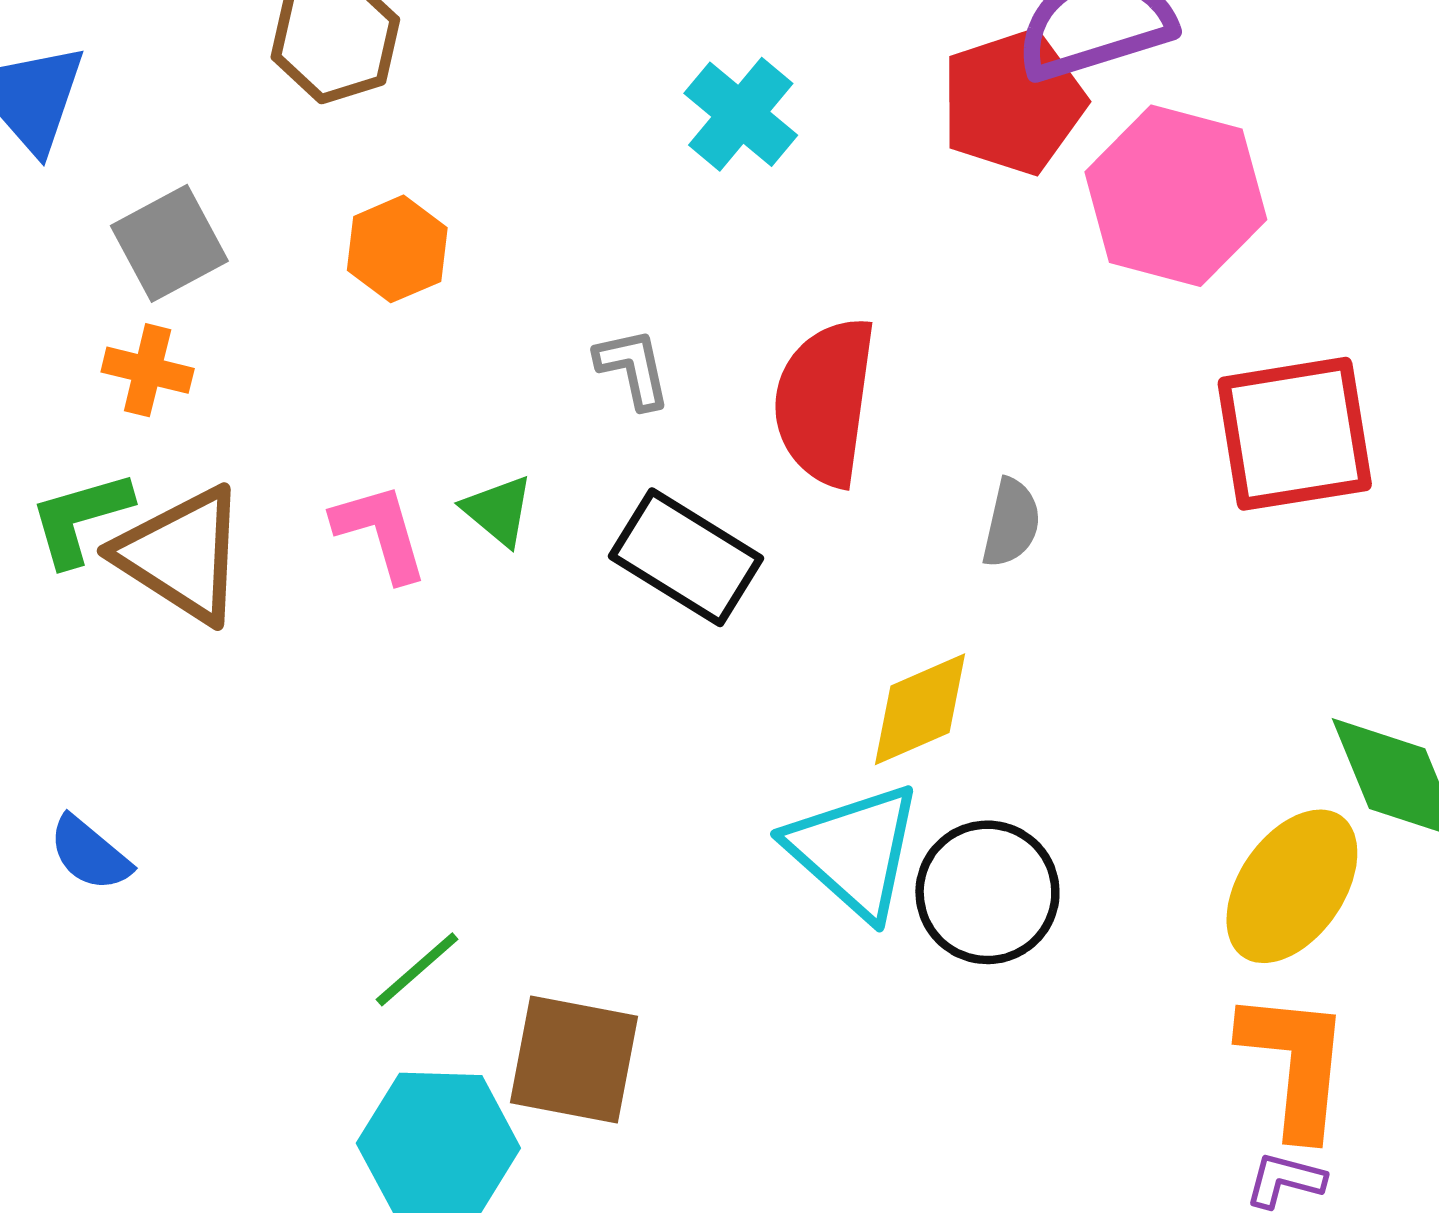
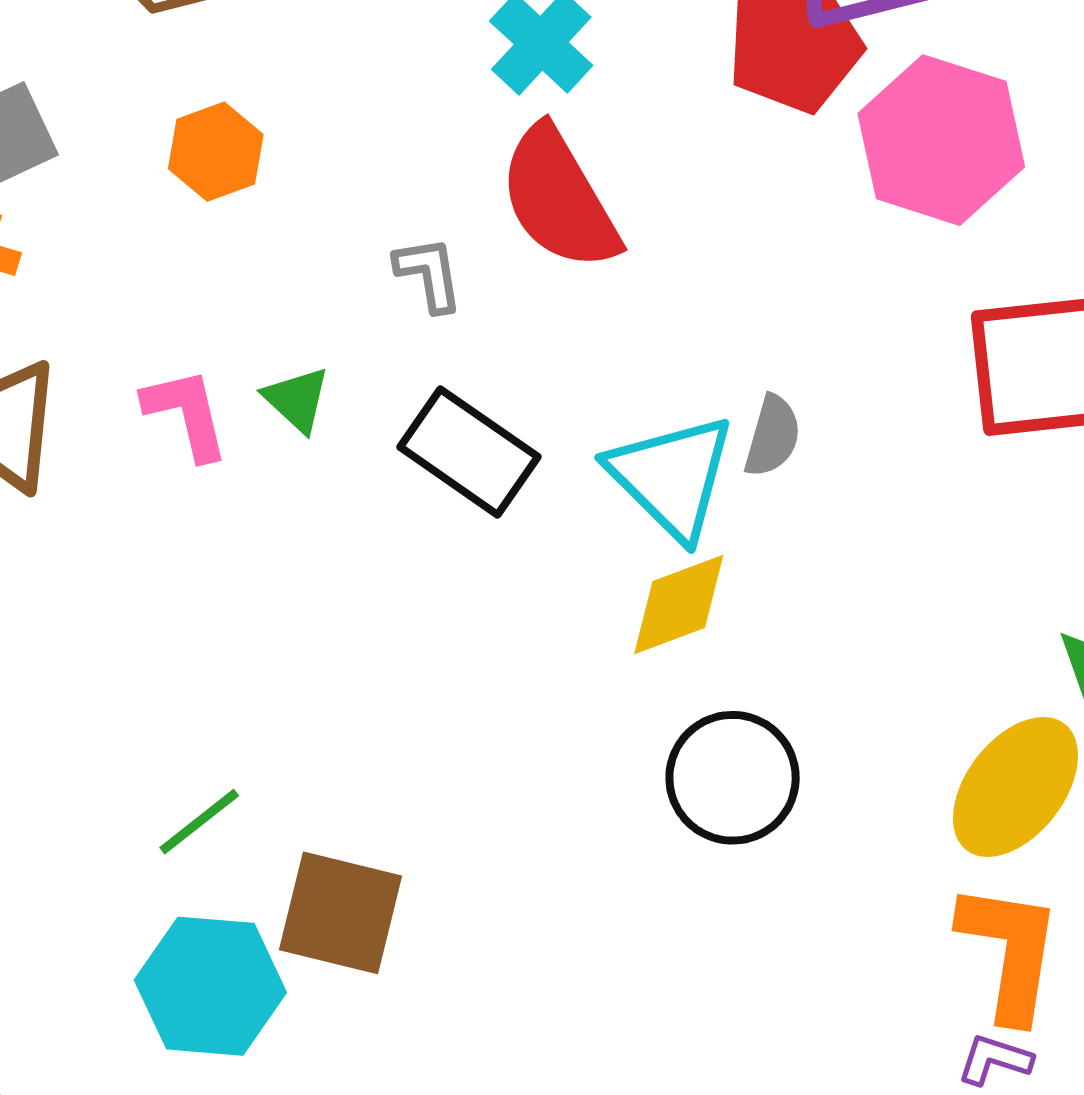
red semicircle: (825, 402) -> (559, 199), moved, turned -41
cyan triangle: (854, 851) -> (672, 477), moved

